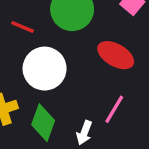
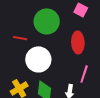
red ellipse: (116, 55) -> (78, 42), turned 70

